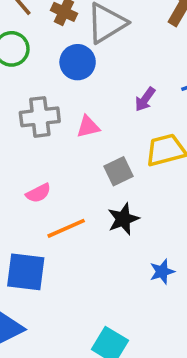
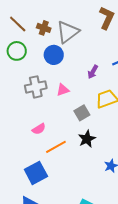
blue square: (26, 272) -> (36, 173), turned -30

